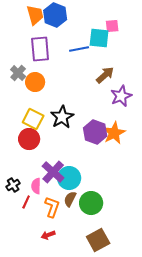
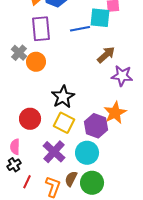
purple star: (121, 96) -> (122, 76), turned 30
yellow square: (33, 119) -> (64, 123), moved
purple hexagon: (95, 132) -> (96, 126), moved
cyan circle: (69, 178) -> (87, 153), moved
pink semicircle: (36, 186) -> (15, 147), moved

